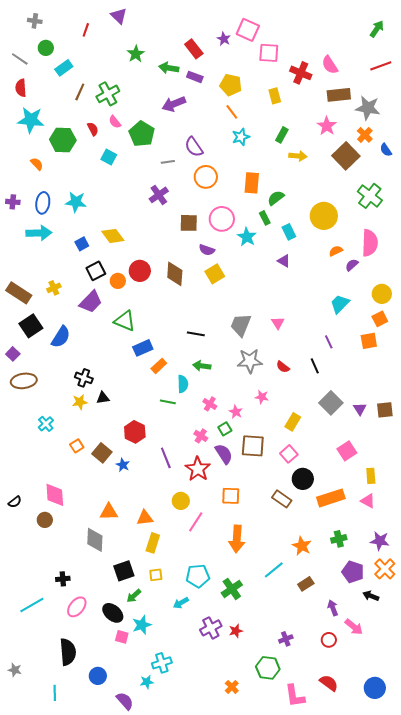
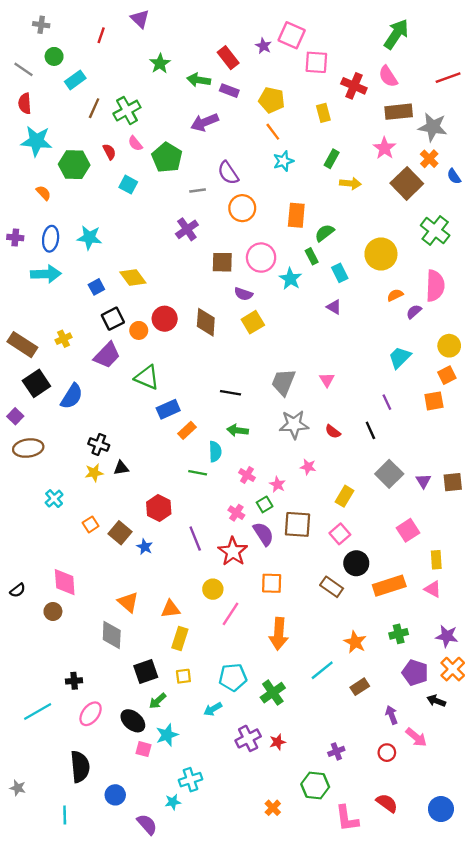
green arrow: (377, 29) -> (396, 34), moved, size x1.5
orange triangle: (109, 512) -> (128, 602), turned 42

